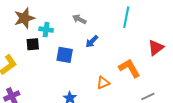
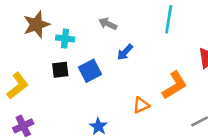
black square: (33, 44) -> (60, 70), moved
blue square: (65, 55) -> (90, 71), turned -36
orange L-shape: (129, 68) -> (175, 85), turned 90

